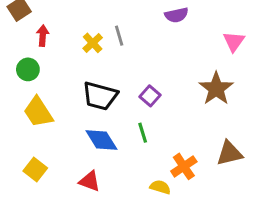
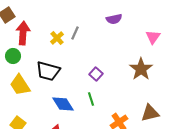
red arrow: (43, 36) -> (23, 33), size x1.6
gray line: (119, 36) -> (75, 33), turned 40
black trapezoid: (100, 96) -> (48, 71), moved

